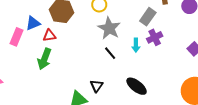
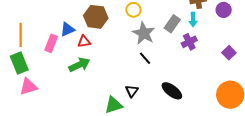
gray rectangle: (148, 17) -> (172, 24), moved
cyan arrow: (136, 45) -> (193, 20), moved
green arrow: (44, 59) -> (79, 65), turned -135

